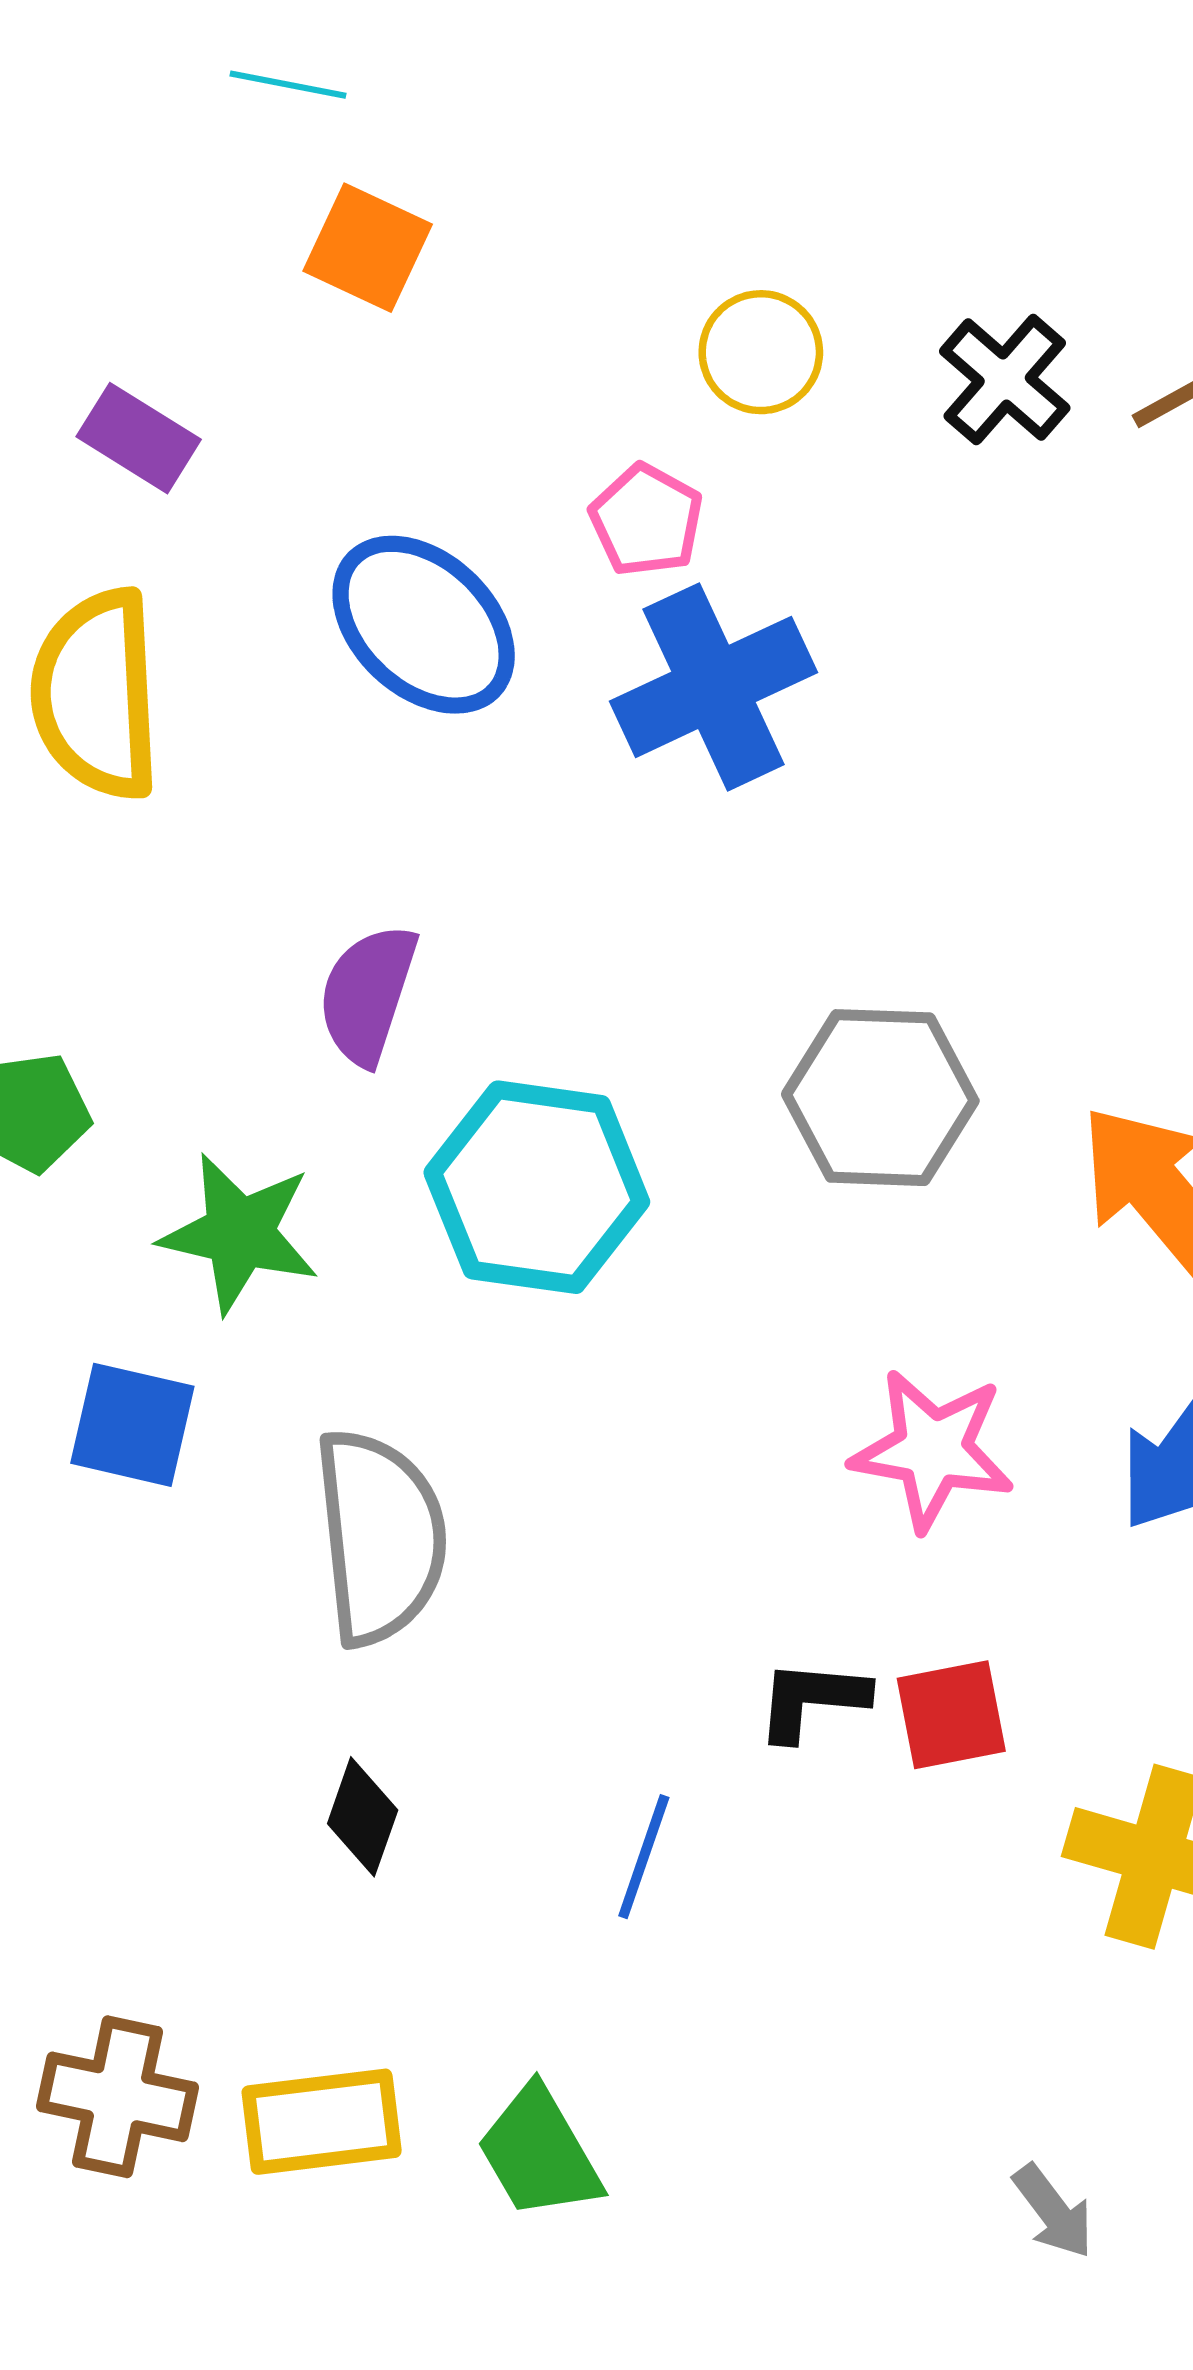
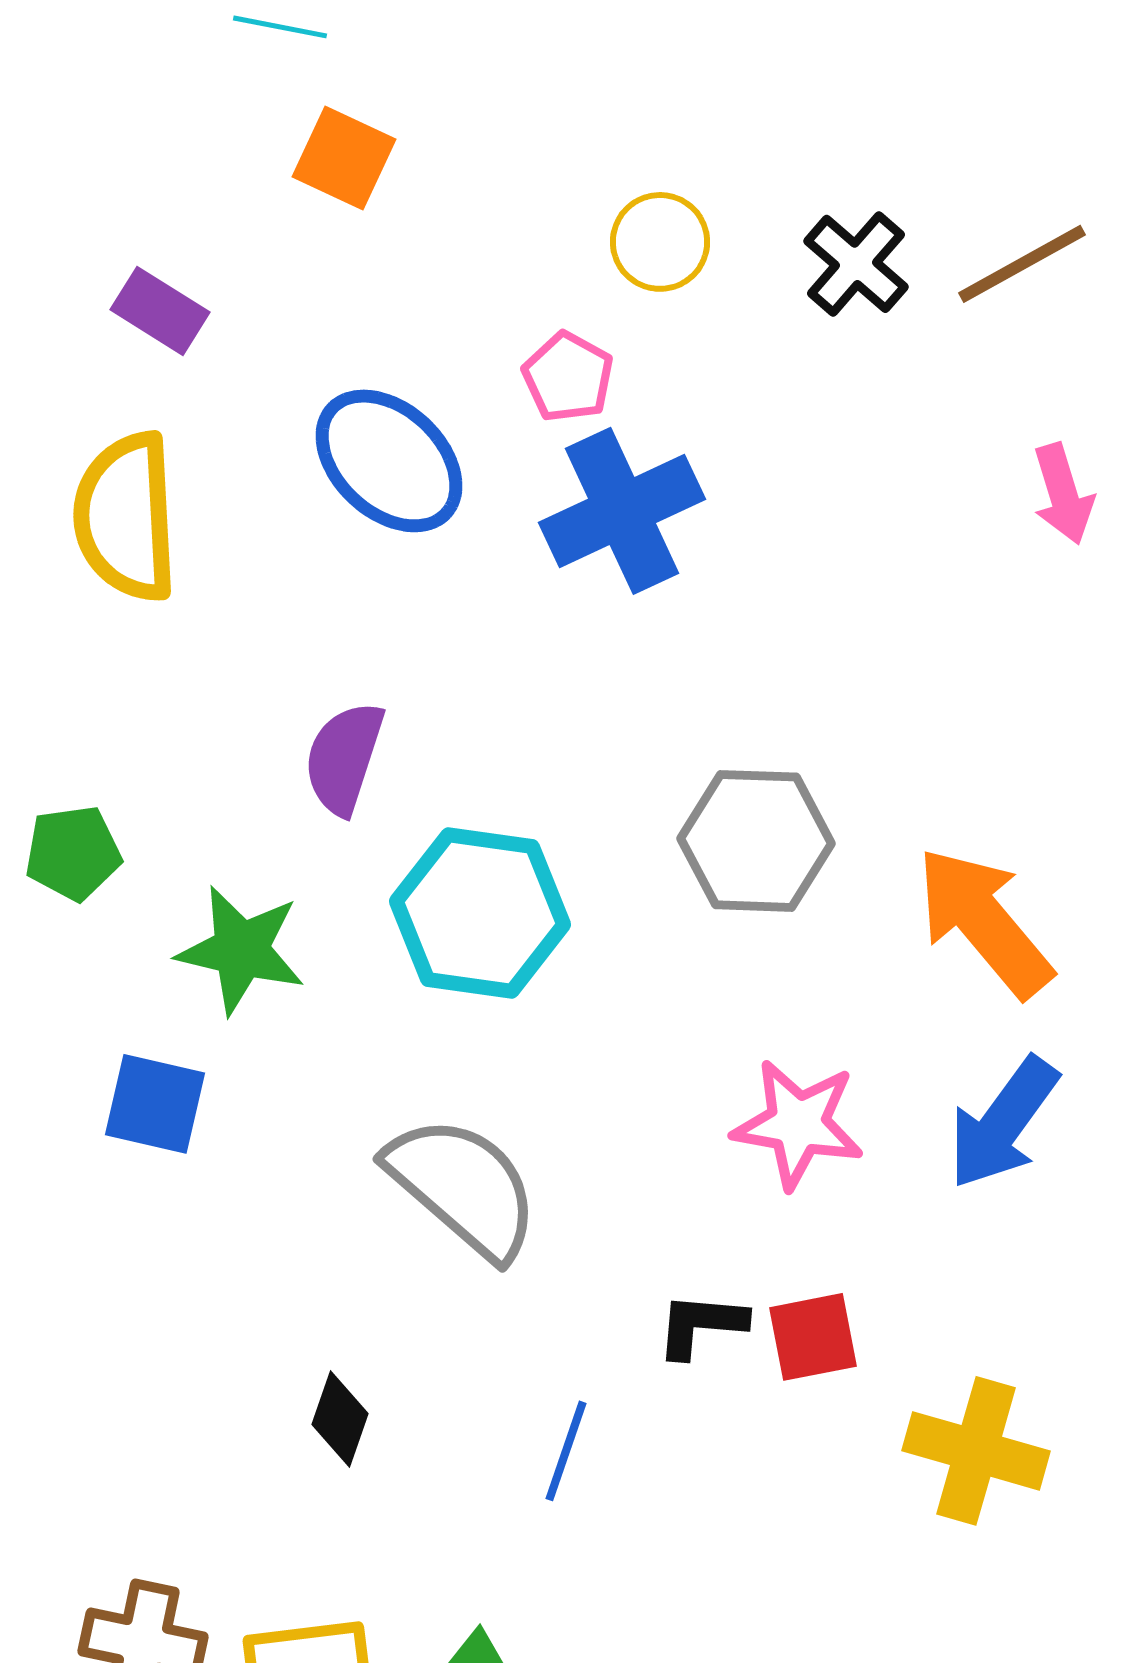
gray semicircle: (380, 1537) -> (463, 1187), moved, turned -43

